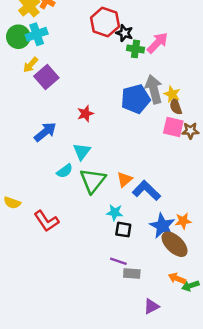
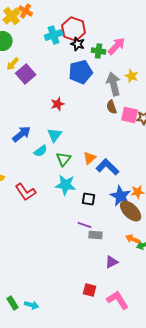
black star: (124, 33) -> (78, 44), moved
cyan cross: (37, 34) -> (54, 35), moved
yellow star: (172, 94) -> (132, 76), moved
blue pentagon: (135, 99) -> (81, 72), moved
brown semicircle: (176, 106) -> (112, 107), moved
blue arrow: (45, 132) -> (22, 134), moved
green triangle: (93, 181) -> (64, 159), size x0.7
cyan star: (115, 212) -> (66, 185), moved, size x1.5

